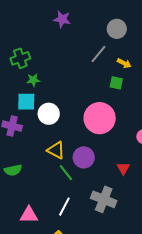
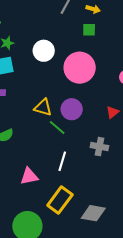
white circle: (49, 114) -> (44, 51), moved
red triangle: (123, 168) -> (113, 112), turned 32
gray cross: (104, 199) -> (99, 147), size x0.7

